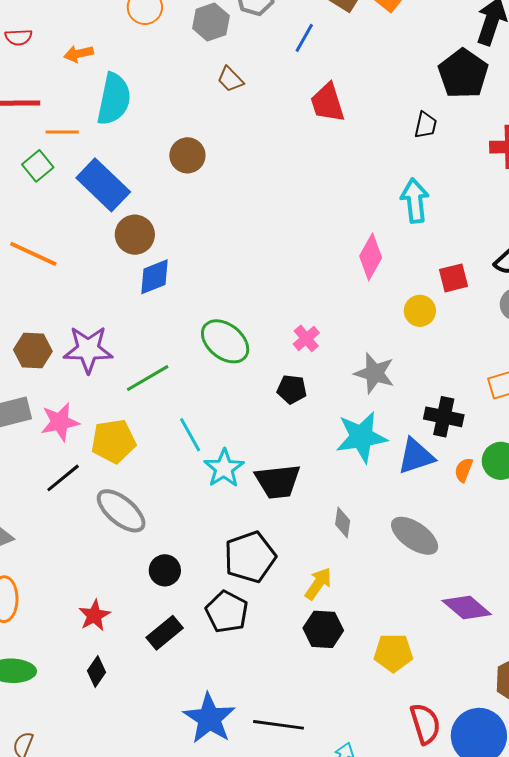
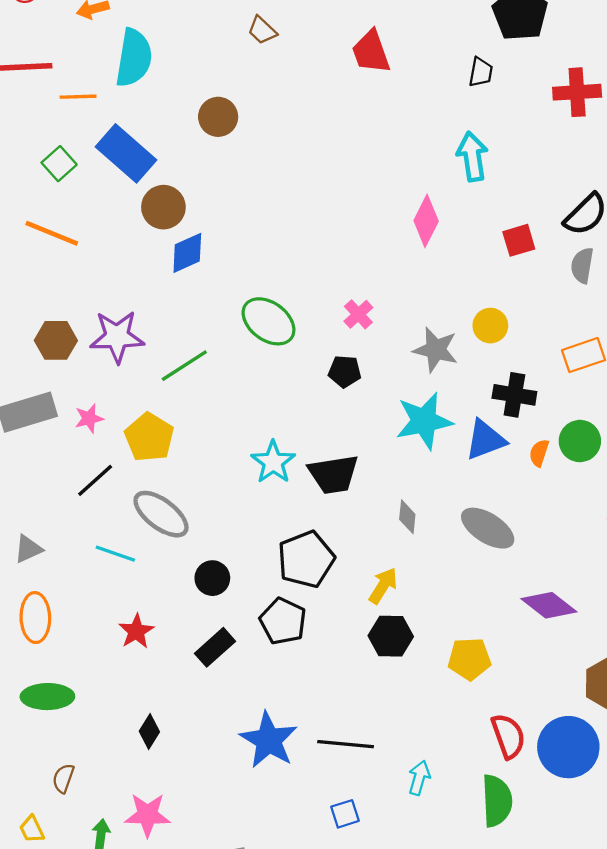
green square: (38, 166) -> (59, 164), moved
yellow circle: (420, 311) -> (490, 326), moved
pink star: (60, 422) -> (89, 418), size x0.7
cyan line: (190, 435) -> (115, 554), moved, turned -39
yellow pentagon: (113, 441) -> (149, 437), turned -30
black diamond: (97, 671) -> (149, 731), moved

